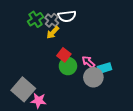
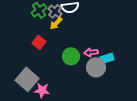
red square: (64, 55) -> (39, 42), moved
pink arrow: (88, 62) -> (91, 52), turned -48

